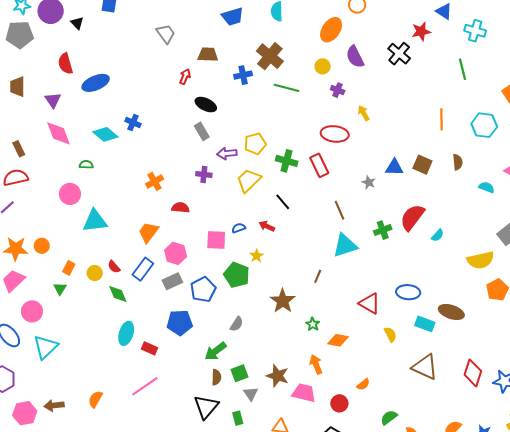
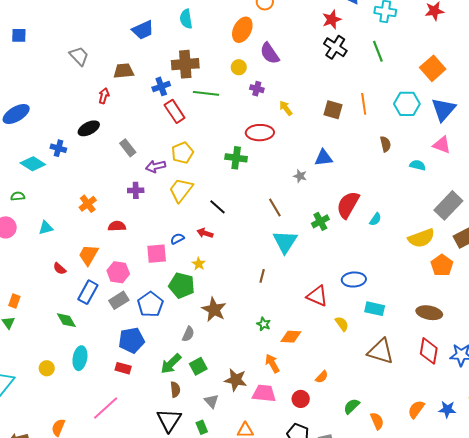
black cross: (399, 54) -> (335, 47), moved
brown cross: (270, 56) -> (185, 64), turned -36
black ellipse: (206, 105) -> (89, 128), moved, turned -45
green cross: (287, 161) -> (236, 158), moved
red rectangle: (319, 165) -> (175, 111), moved
brown square: (422, 165) -> (333, 110), moved
cyan triangle: (95, 221) -> (46, 228), moved, size x0.6
cyan triangle: (345, 245) -> (285, 242), turned -32
red semicircle: (114, 267) -> (60, 269), moved
yellow circle: (95, 273) -> (47, 368), moved
brown star: (283, 301) -> (214, 310), moved
brown ellipse: (451, 312) -> (429, 313), moved
red rectangle: (150, 348) -> (123, 368), moved
green square: (240, 373) -> (198, 366), moved

